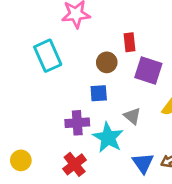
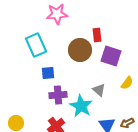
brown circle: (107, 62) -> (80, 50), size x1.5
blue square: (99, 93) -> (48, 73), moved

